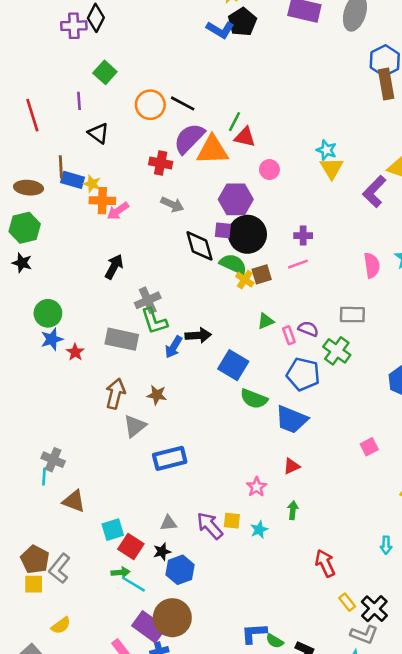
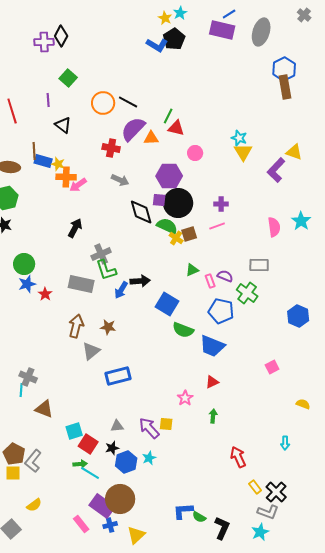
orange triangle: (212, 150) -> (151, 138), size x0.6
cyan star: (259, 530) -> (149, 458), moved

